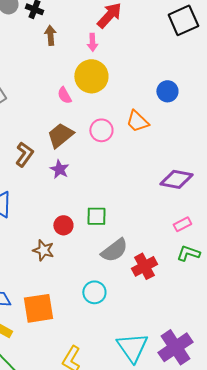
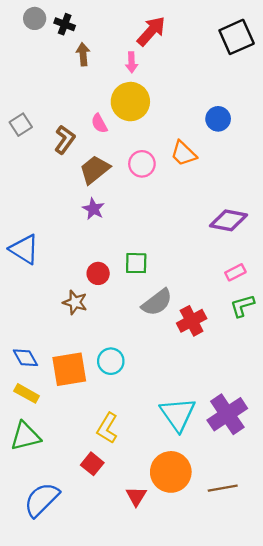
brown L-shape: (24, 154) -> (65, 140), moved
green L-shape: (188, 253) -> (242, 306), turned -35
cyan circle: (94, 292) -> (111, 361), moved

